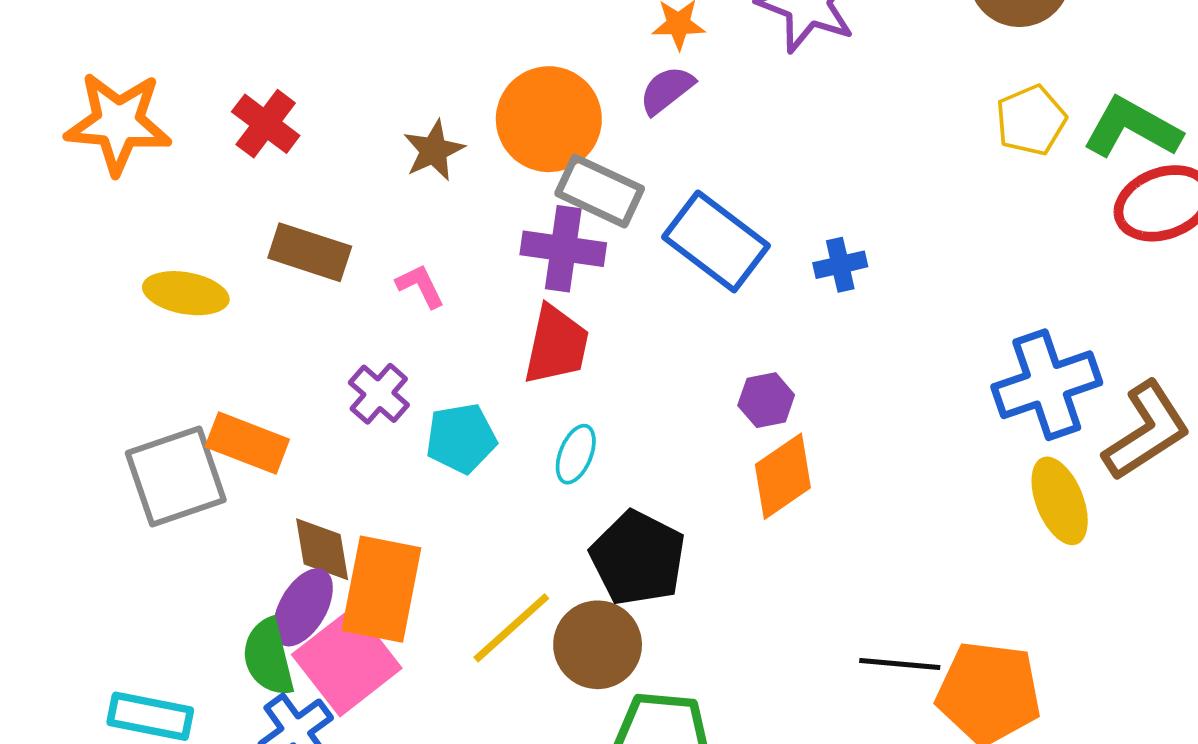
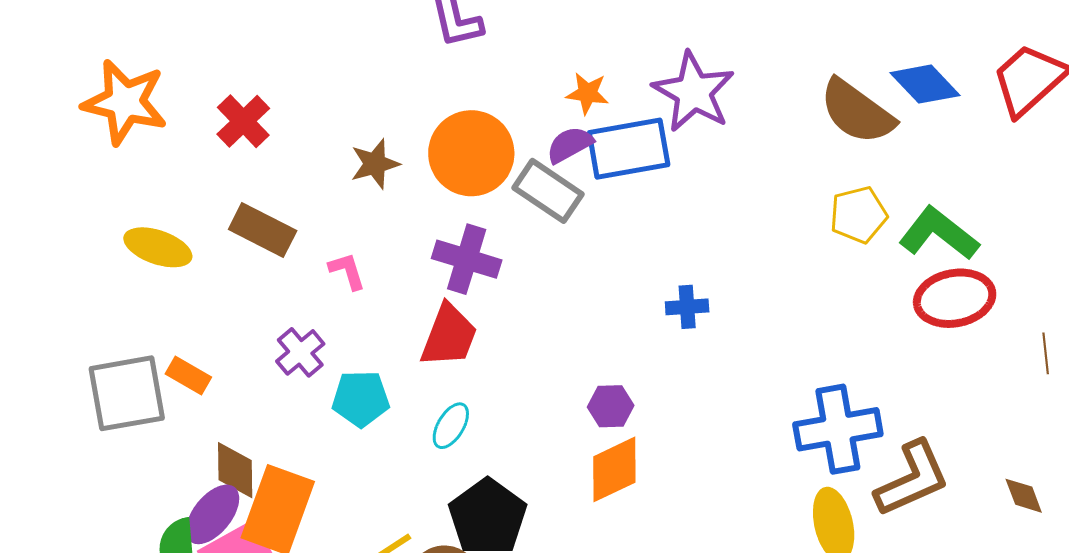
gray rectangle: (600, 191) -> (548, 191), moved
blue rectangle: (716, 241) -> (629, 149), moved, turned -56
orange rectangle: (247, 443) -> (188, 375), size x0.7

